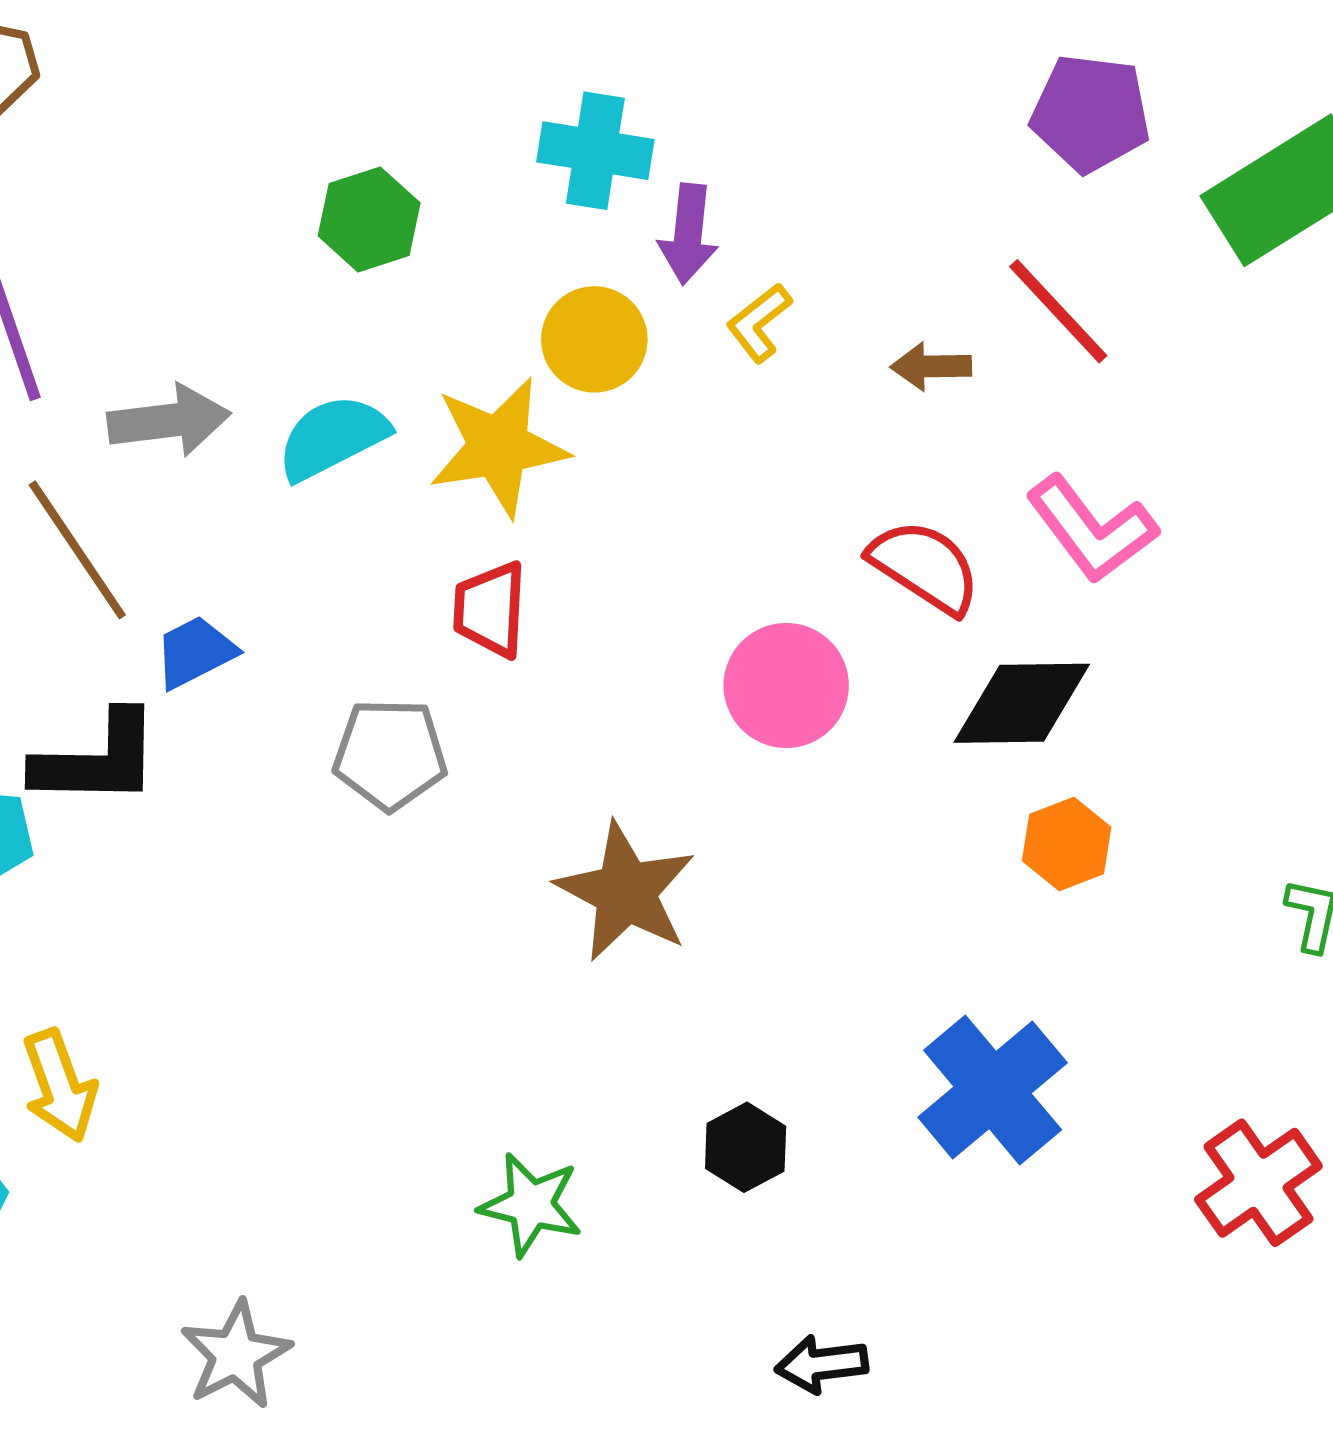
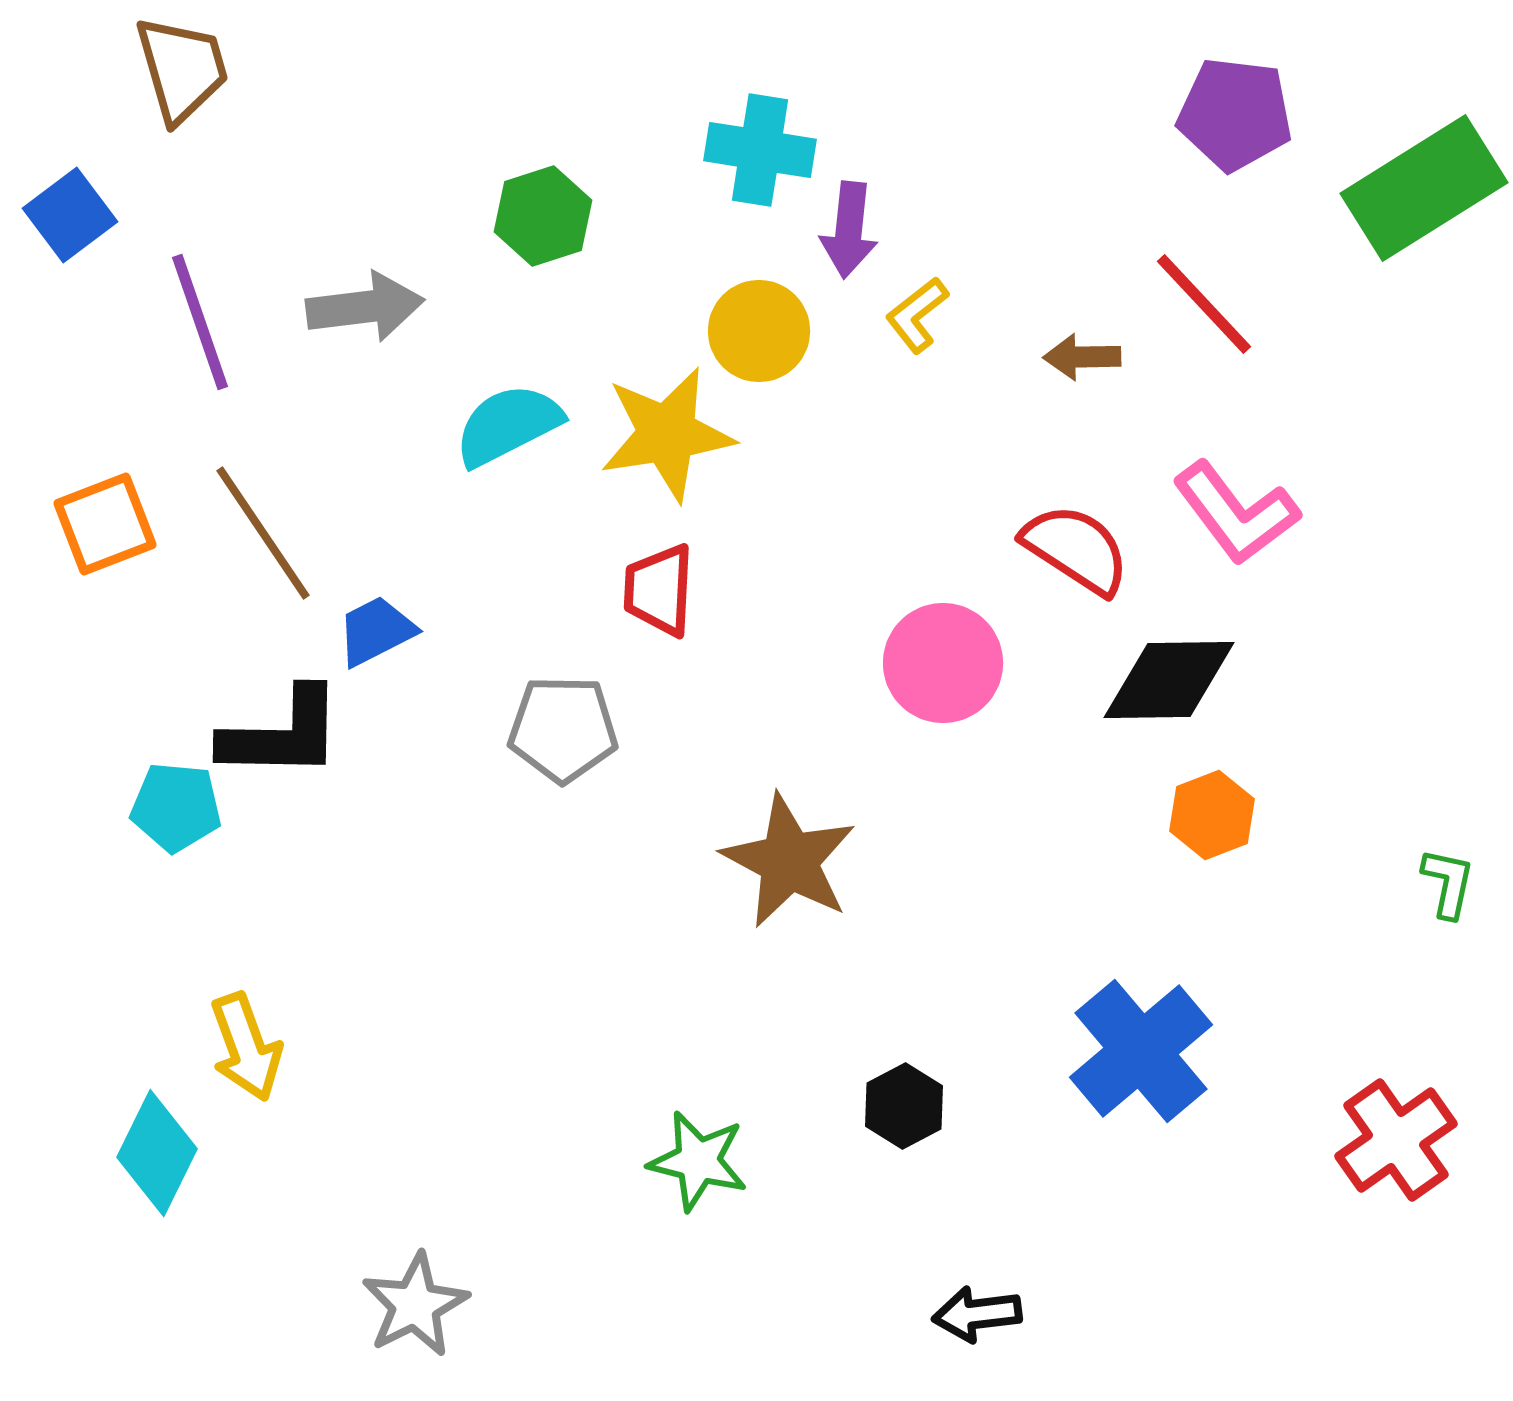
gray arrow: (169, 421) -> (365, 307), moved

